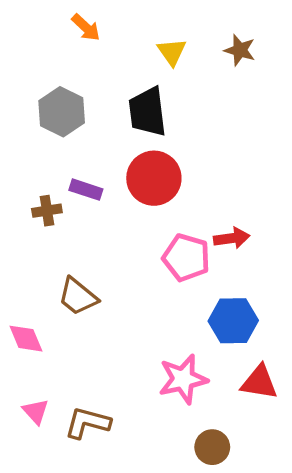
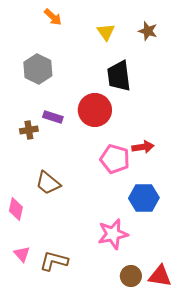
black trapezoid: (147, 112) -> (119, 76), moved
pink diamond: (26, 339) -> (16, 209), turned 35
red triangle: (259, 382) -> (160, 276), moved

